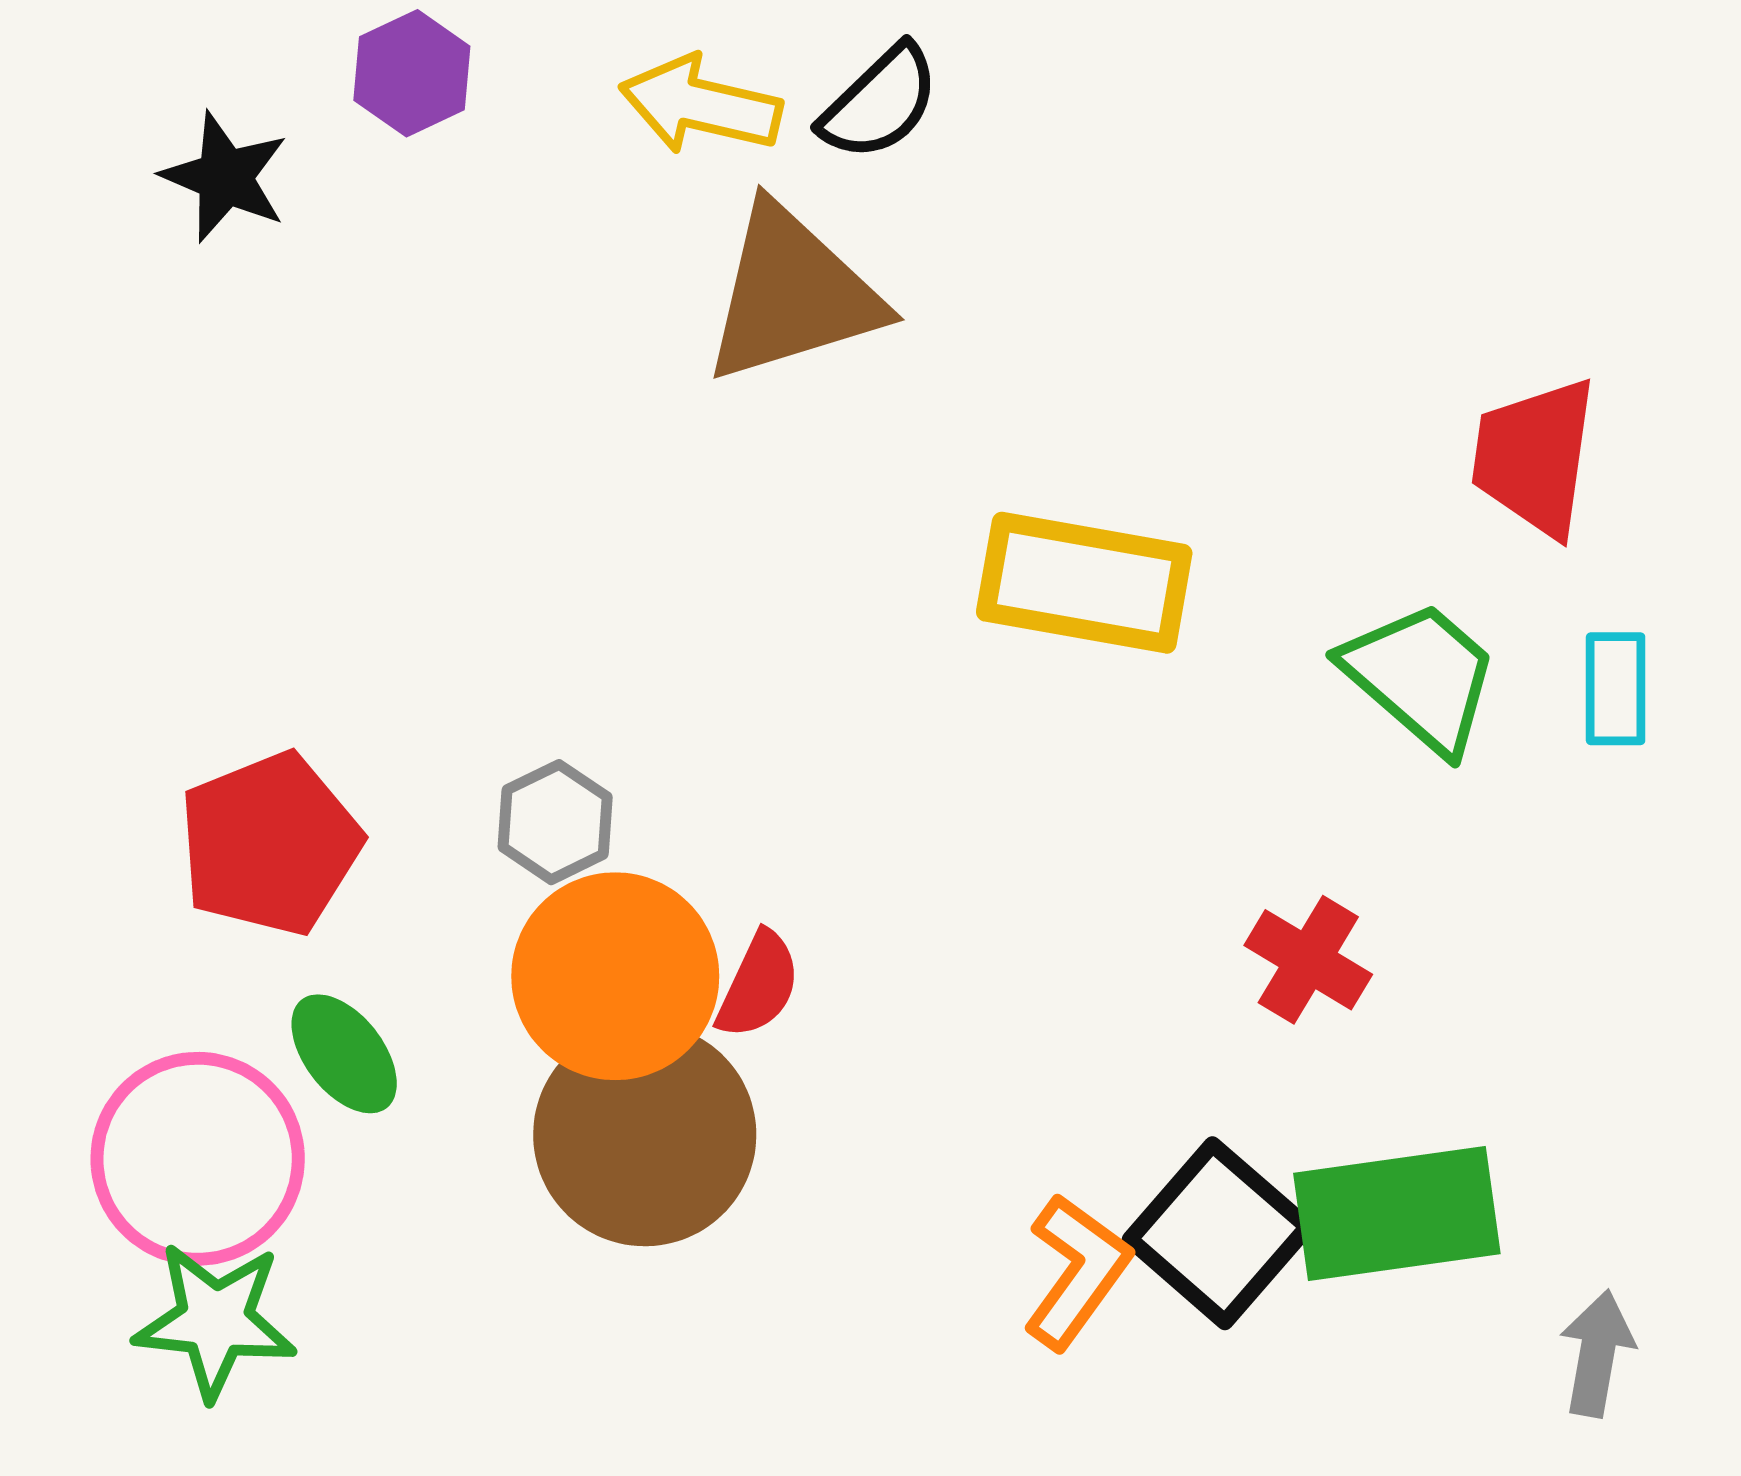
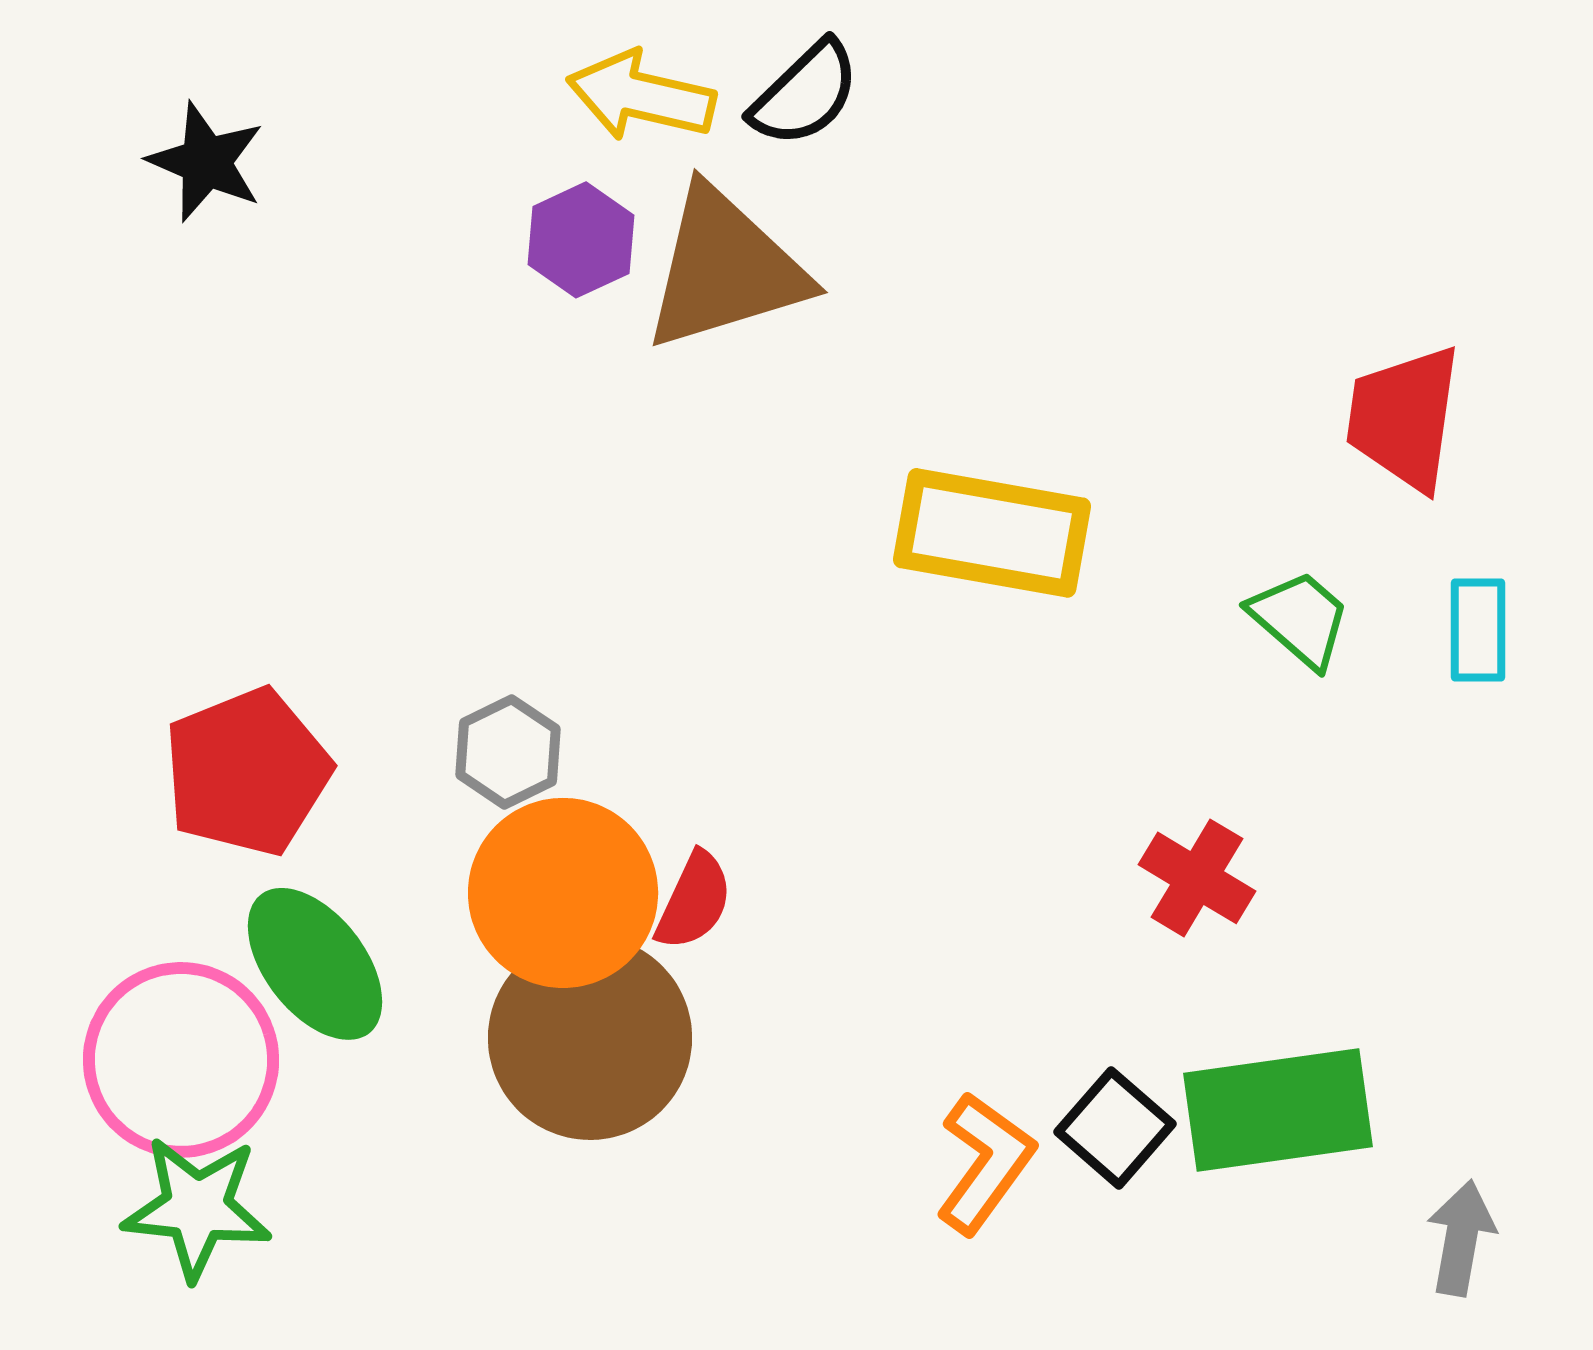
purple hexagon: (412, 73) -> (581, 240), moved
green trapezoid: (1421, 677) -> (1300, 619), size x0.7
green ellipse: (344, 1054) -> (315, 964), size x1.4
black square: (1219, 1233) -> (1115, 1128), size x0.7

